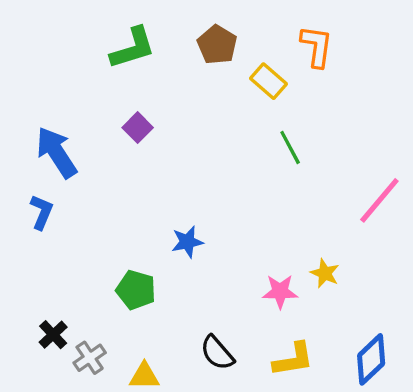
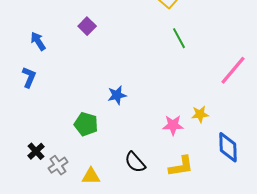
blue arrow: (56, 152) -> (38, 41), size x0.6
yellow star: (325, 273) -> (200, 114), turned -30
blue diamond: (371, 359) -> (228, 147), moved, turned -48

